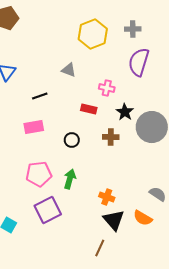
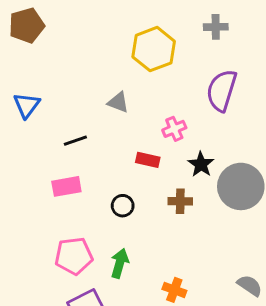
gray cross: (133, 29) -> (216, 27), moved
pink cross: (107, 88) -> (174, 129), turned -35

